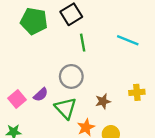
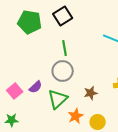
green line: (83, 43) -> (65, 48), moved
green triangle: (66, 108) -> (58, 99), turned 30

